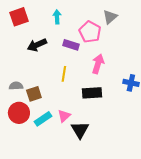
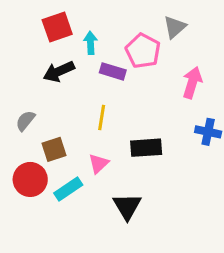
red square: (19, 17) -> (57, 27), moved
cyan arrow: (57, 17) -> (91, 43), moved
pink arrow: (98, 64) -> (192, 83), moved
gray semicircle: (16, 86) -> (25, 121), moved, turned -48
pink triangle: (64, 116) -> (98, 164), moved

